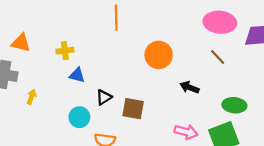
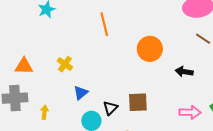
yellow cross: (65, 51) -> (65, 64), turned -35
blue triangle: (77, 75) -> (81, 93), moved, turned -42
black triangle: (104, 97) -> (110, 108), moved

